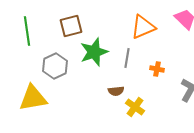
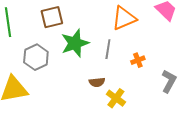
orange cross: (157, 69) -> (138, 60), turned -32

